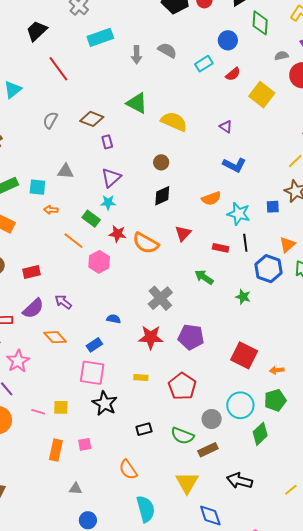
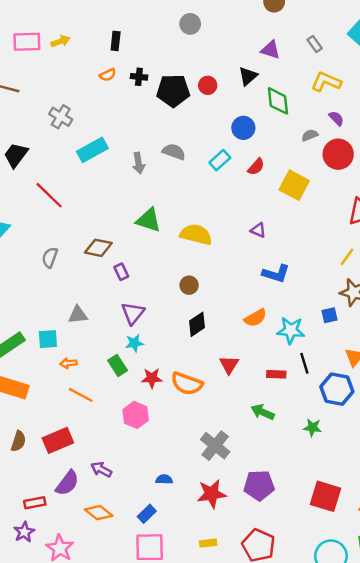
green rectangle: (91, 219) -> (118, 365), turned 30
orange line: (73, 241) -> (81, 395), moved
red rectangle: (31, 272) -> (58, 440), size x1.4

